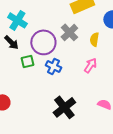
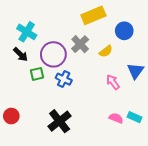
yellow semicircle: (94, 39) -> (106, 51), turned -136
pink arrow: (90, 65) -> (113, 82), moved, turned -70
black cross: (64, 107) -> (60, 121), moved

